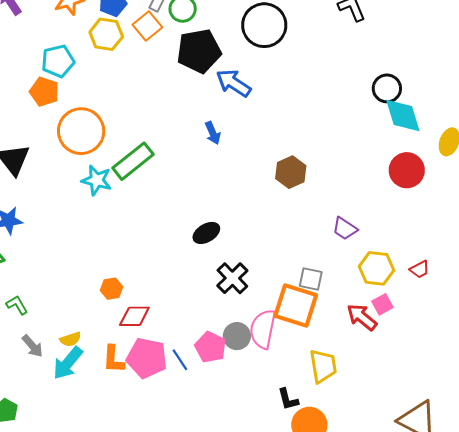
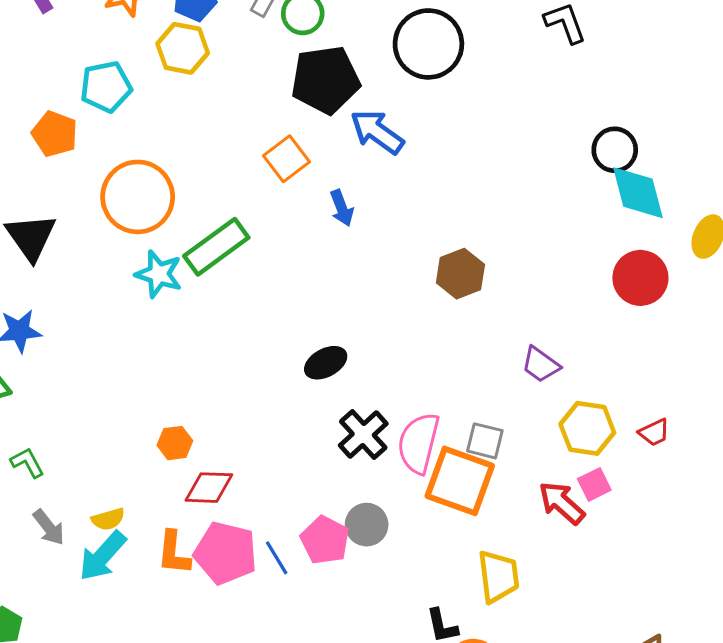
orange square: (147, 26) -> (287, 159), moved
orange pentagon: (44, 92) -> (55, 134), moved
pink semicircle: (263, 329) -> (418, 443), moved

